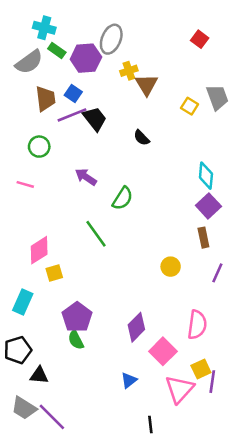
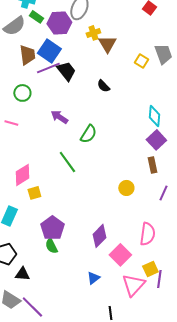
blue square: (73, 93) -> (49, 51), size x1.6

